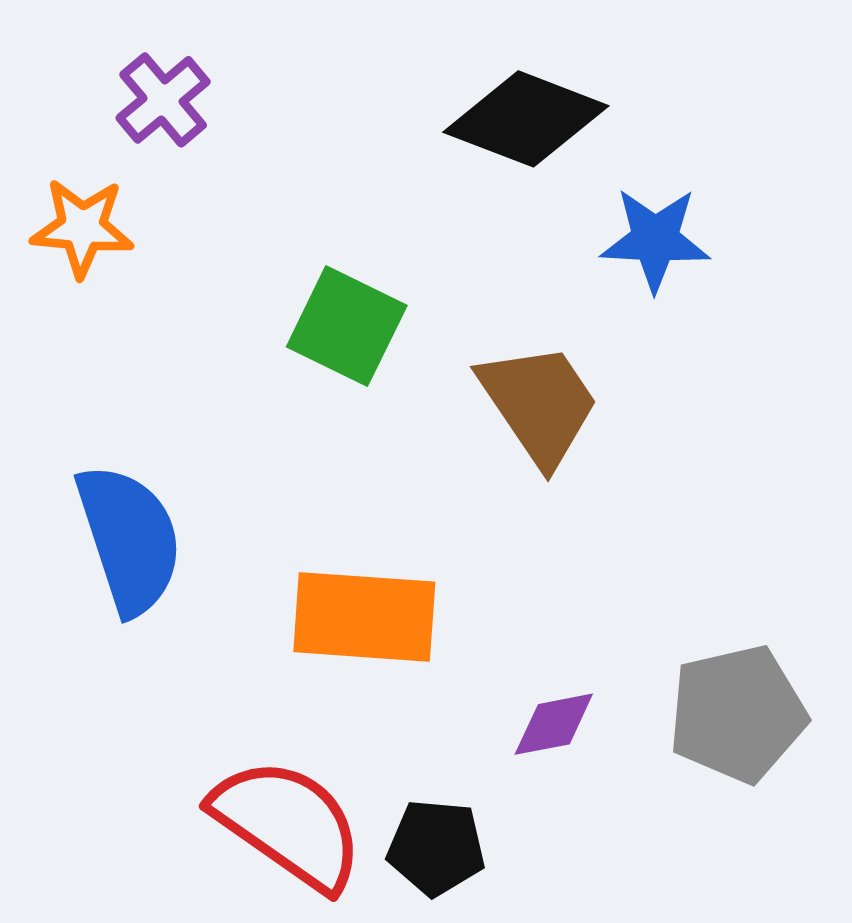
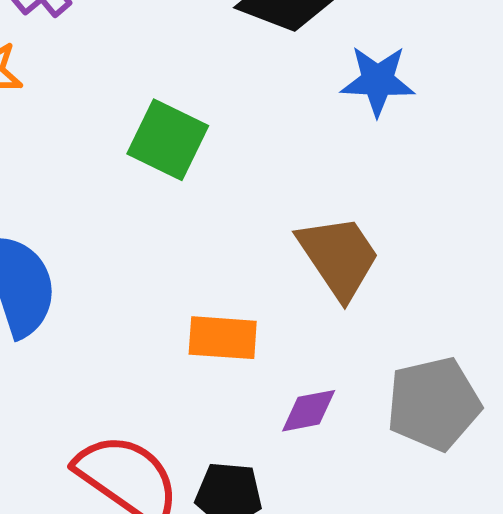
brown trapezoid: (539, 404) -> (339, 257), moved
orange rectangle: (364, 617) -> (223, 338), moved, size x0.7

